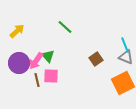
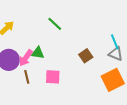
green triangle: (48, 56) -> (38, 53), turned -40
pink square: (51, 76) -> (53, 77), moved

